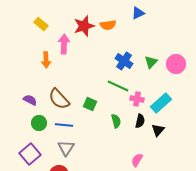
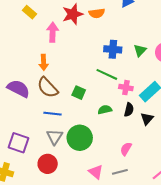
orange arrow: (46, 60) -> (44, 62), moved
blue cross: (124, 61) -> (113, 49), turned -30
purple semicircle: (30, 100) -> (18, 89), size x1.6
green semicircle: (116, 121) -> (105, 110), turned -88
green circle: (39, 123) -> (80, 138), moved, size x1.6
purple square: (30, 154) -> (18, 143), turned -30

